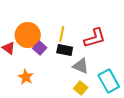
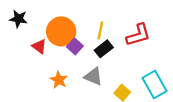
black rectangle: (65, 50) -> (104, 49), turned -49
gray triangle: (81, 66) -> (93, 76), moved

